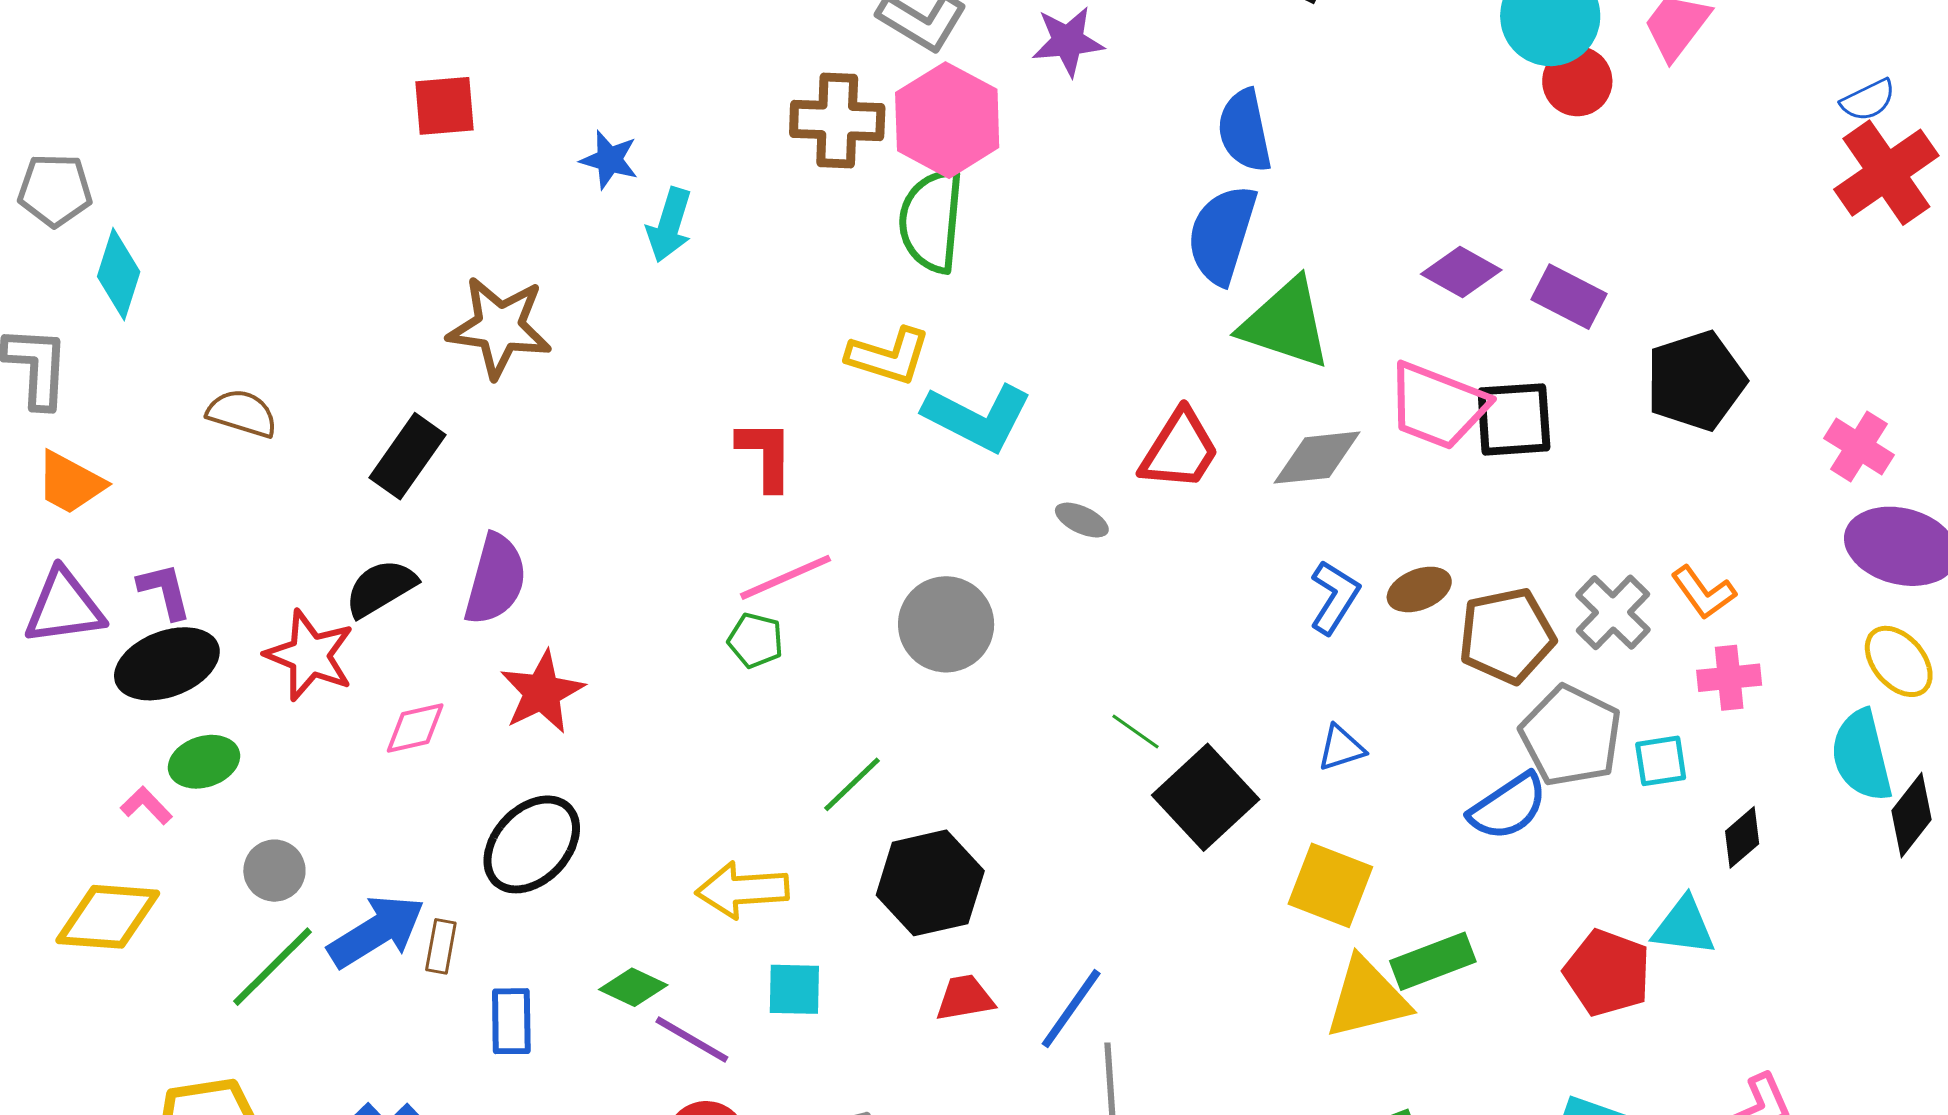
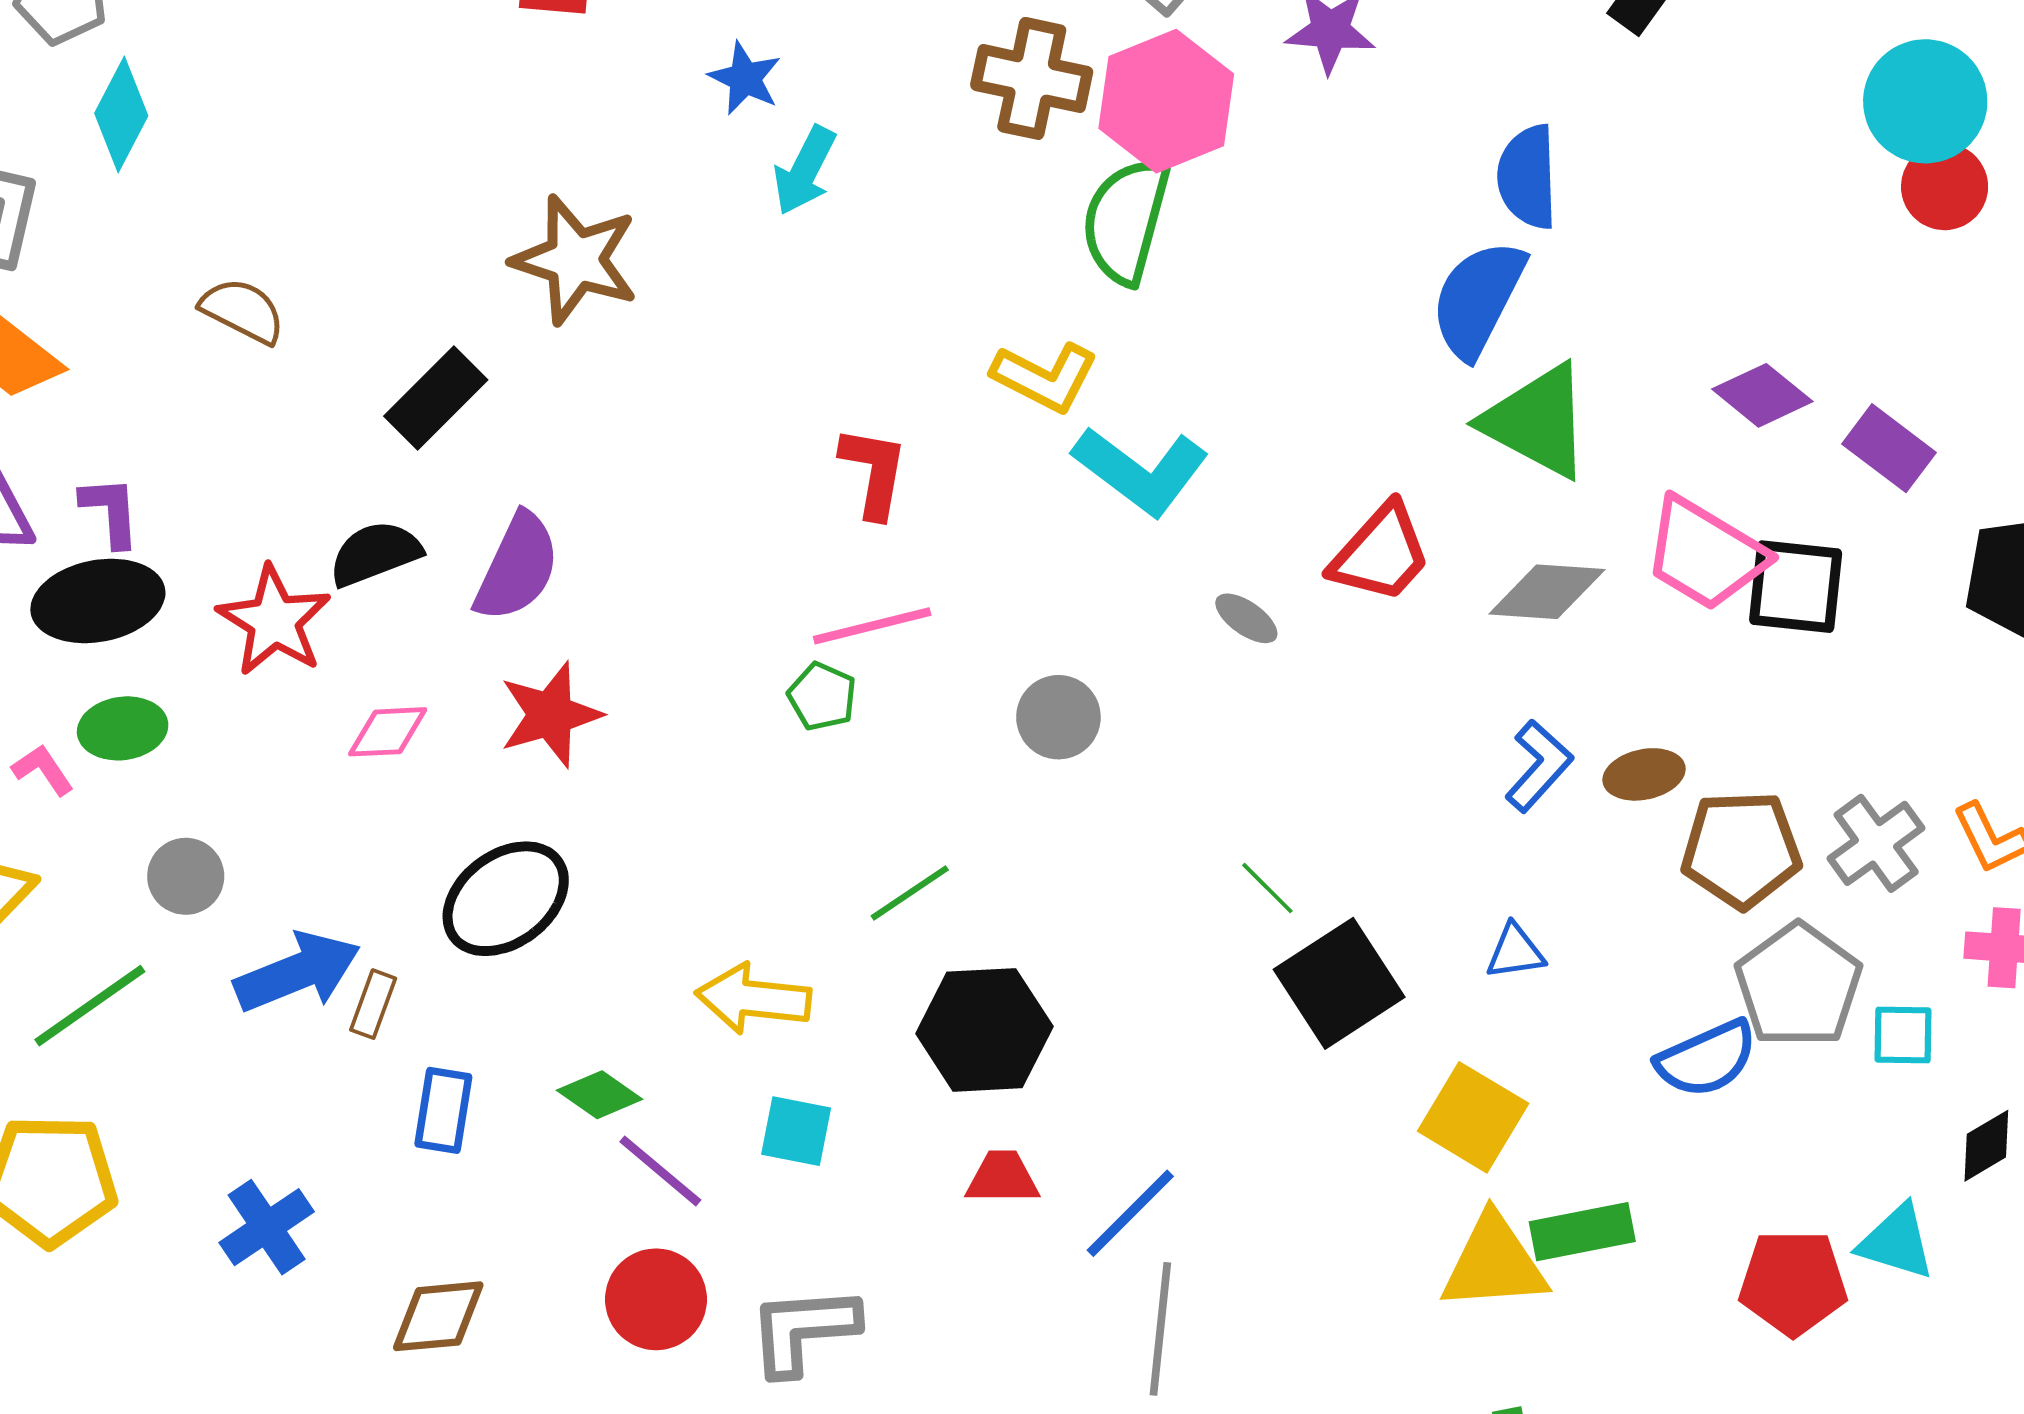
gray circle: (946, 624) -> (1058, 717), size x0.7
green line: (272, 967) -> (90, 1006), moved
red pentagon: (1607, 973) -> (1793, 1283), turned -30

